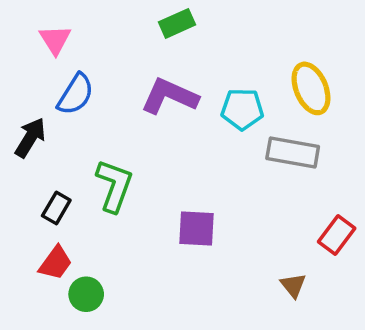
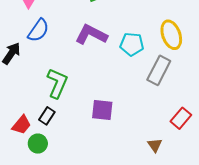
gray rectangle: (293, 153) -> (159, 70), turned -76
black rectangle: (56, 208) -> (47, 116), moved

